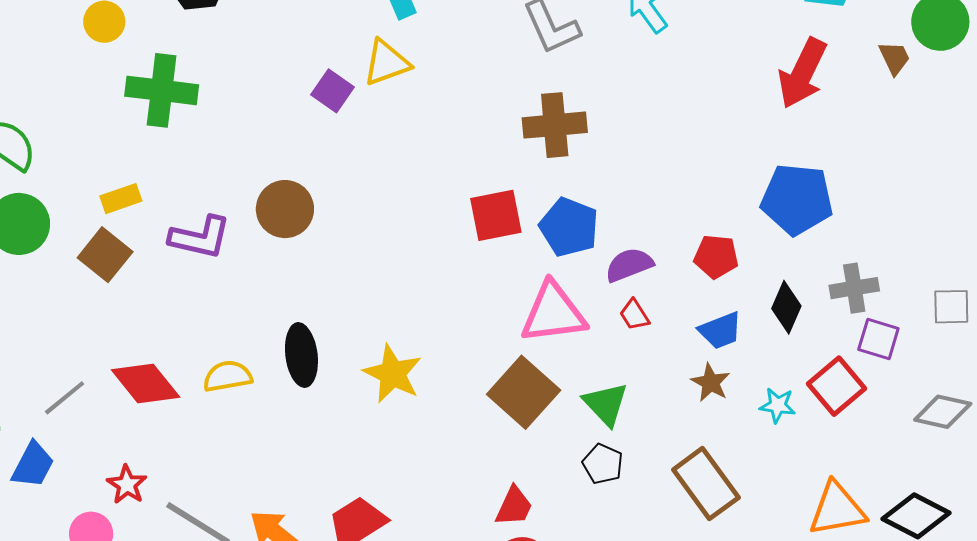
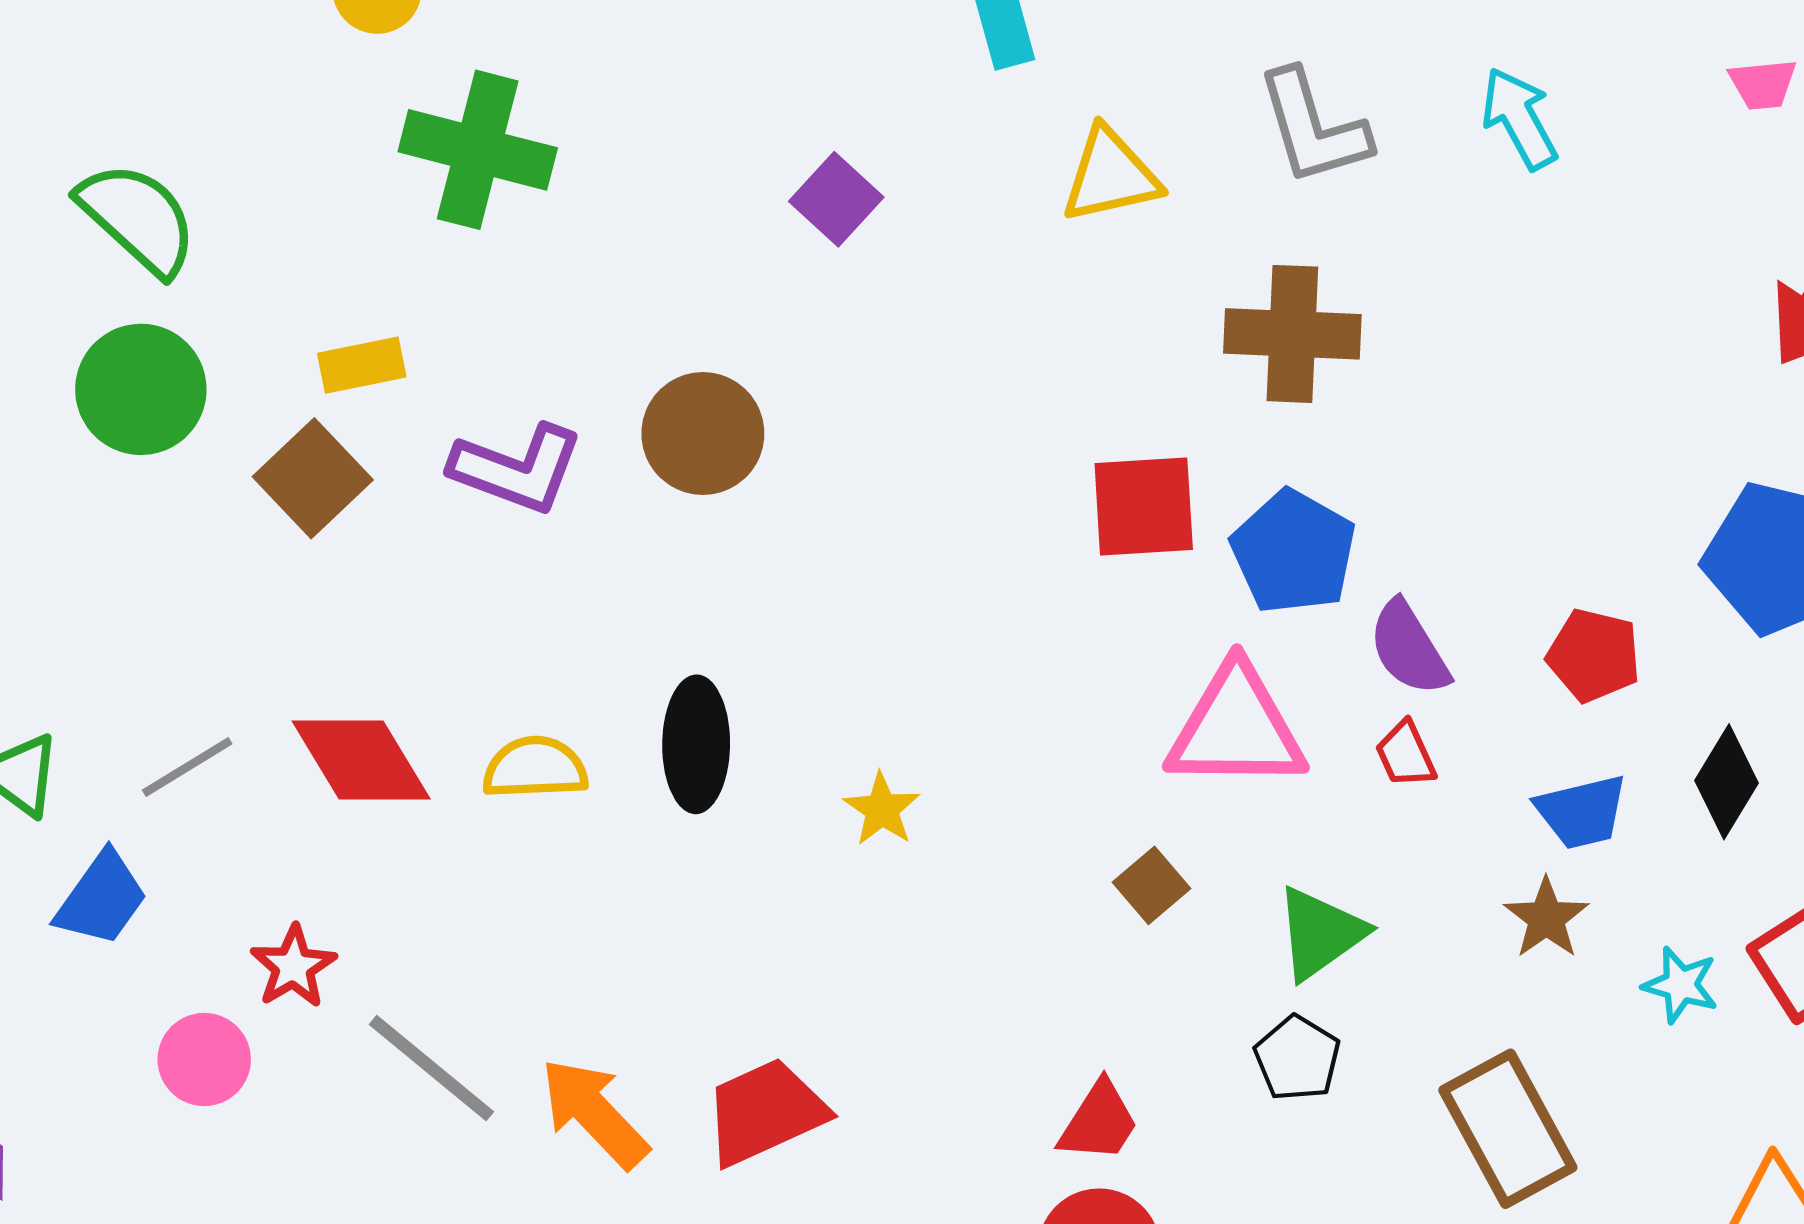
yellow triangle: (386, 63) -> (1110, 176), moved
purple semicircle: (629, 265) -> (1409, 648), turned -108
yellow star: (393, 374) -> (882, 809), size x0.6
brown square: (524, 392) -> (1151, 885), size x0.5
green triangle: (606, 404) -> (1320, 933), turned 30

